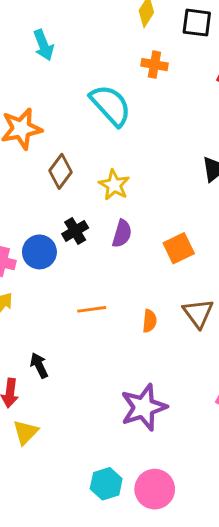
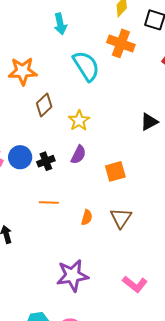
cyan arrow: (43, 45) -> (60, 24), moved
orange cross: (154, 65) -> (121, 43), size x1.5
black cross: (75, 231) -> (46, 161), moved

